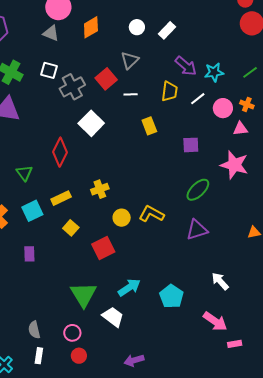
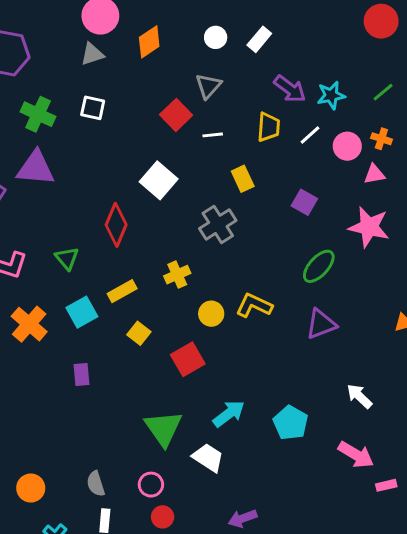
gray triangle: (51, 33) -> (92, 54), turned -36
gray cross: (72, 87) -> (218, 224), moved
purple square: (191, 145) -> (304, 202), turned 36

